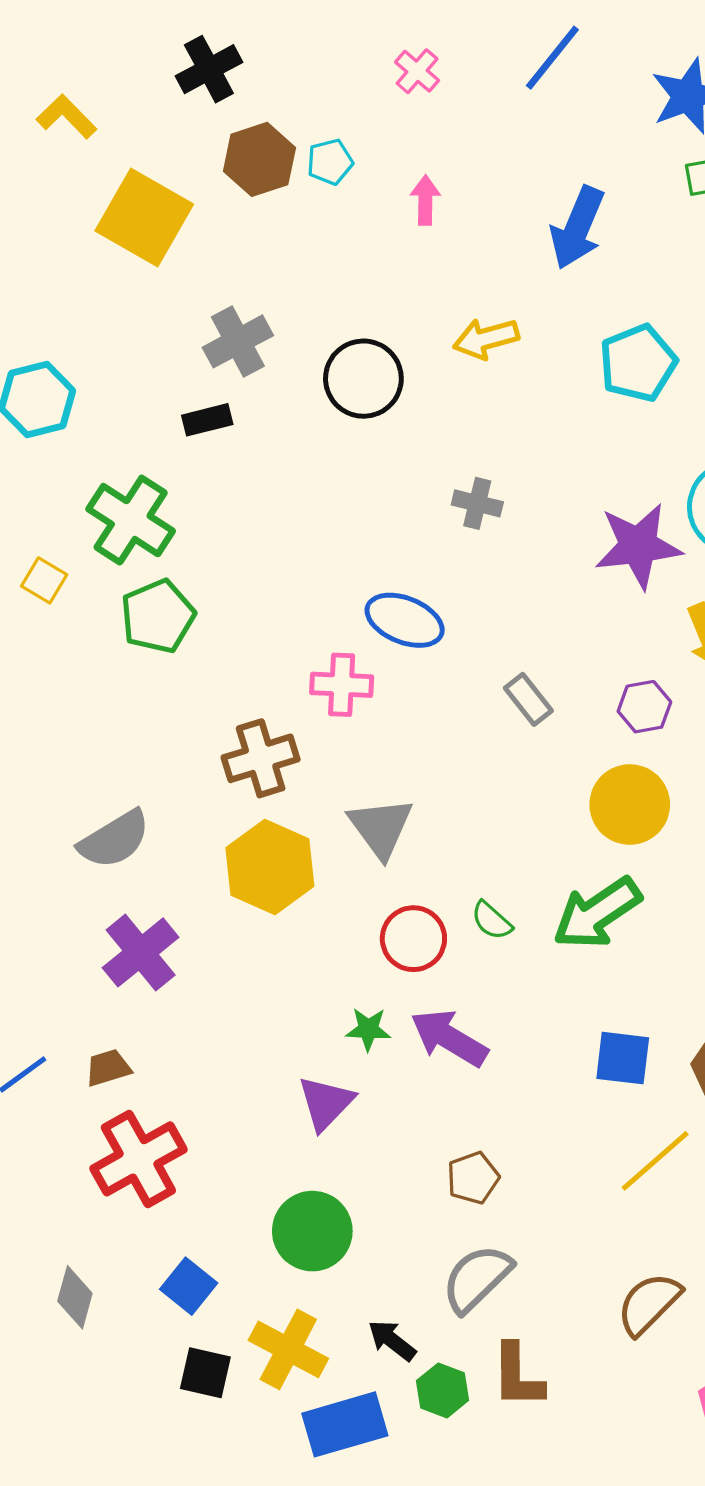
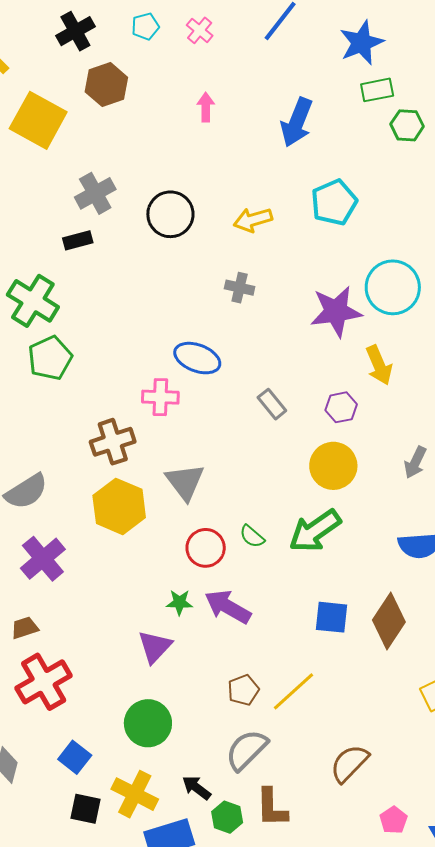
cyan pentagon: (330, 162) -> (145, 26), moved
yellow arrow: (486, 339) -> (253, 220), moved
yellow line: (655, 1161) -> (293, 691), moved

